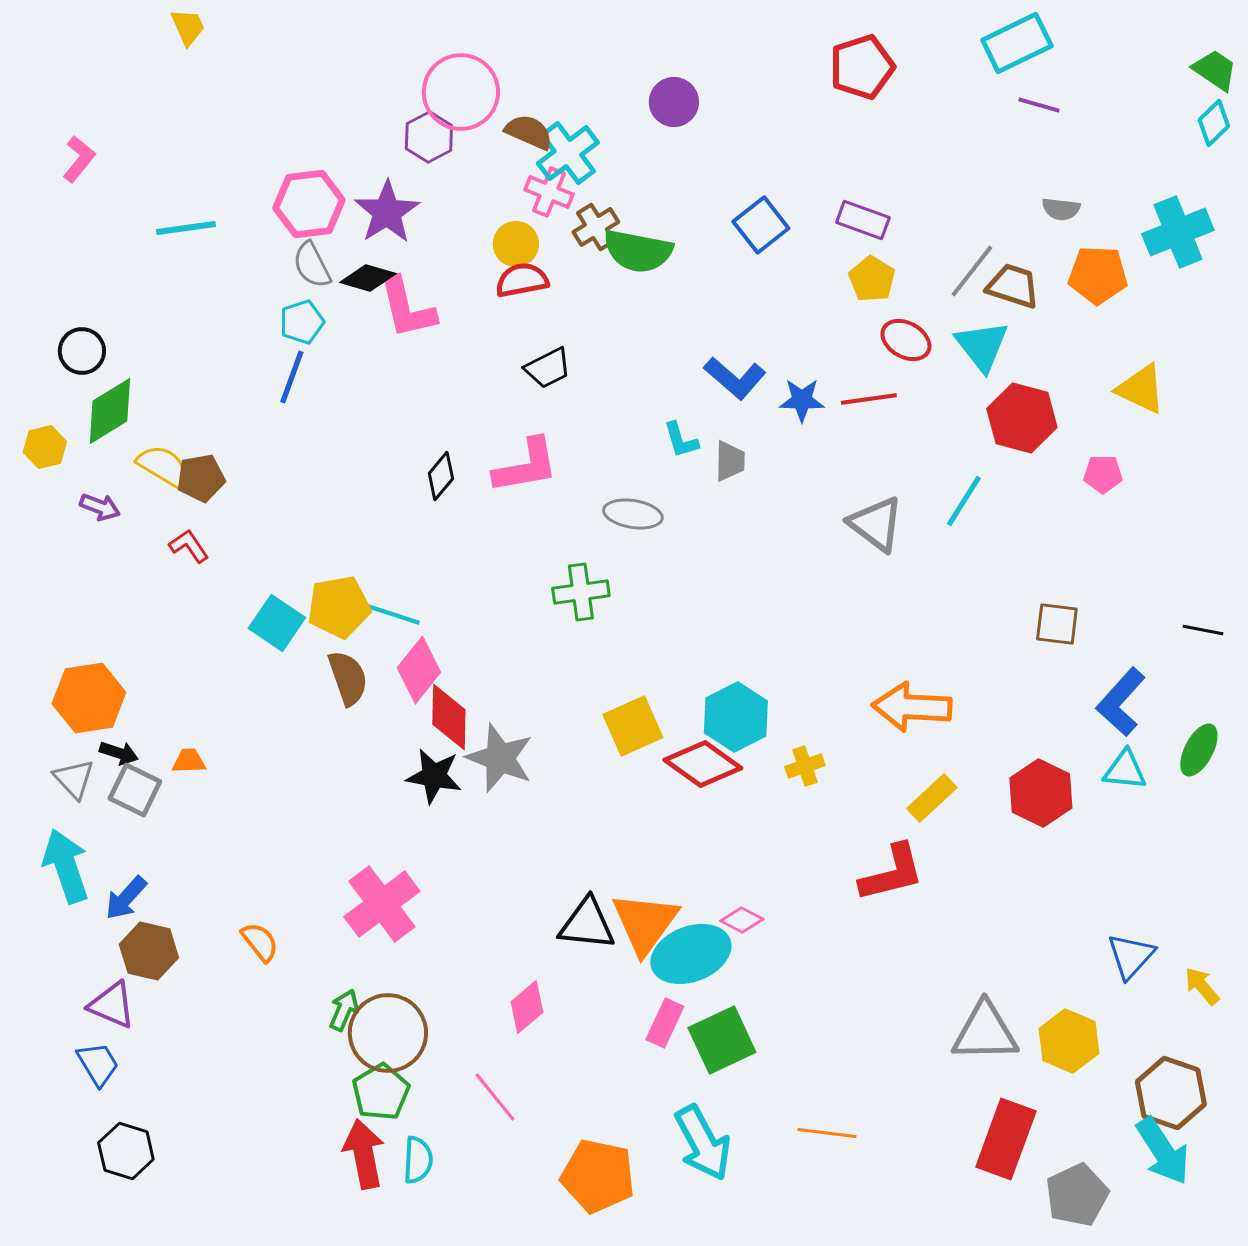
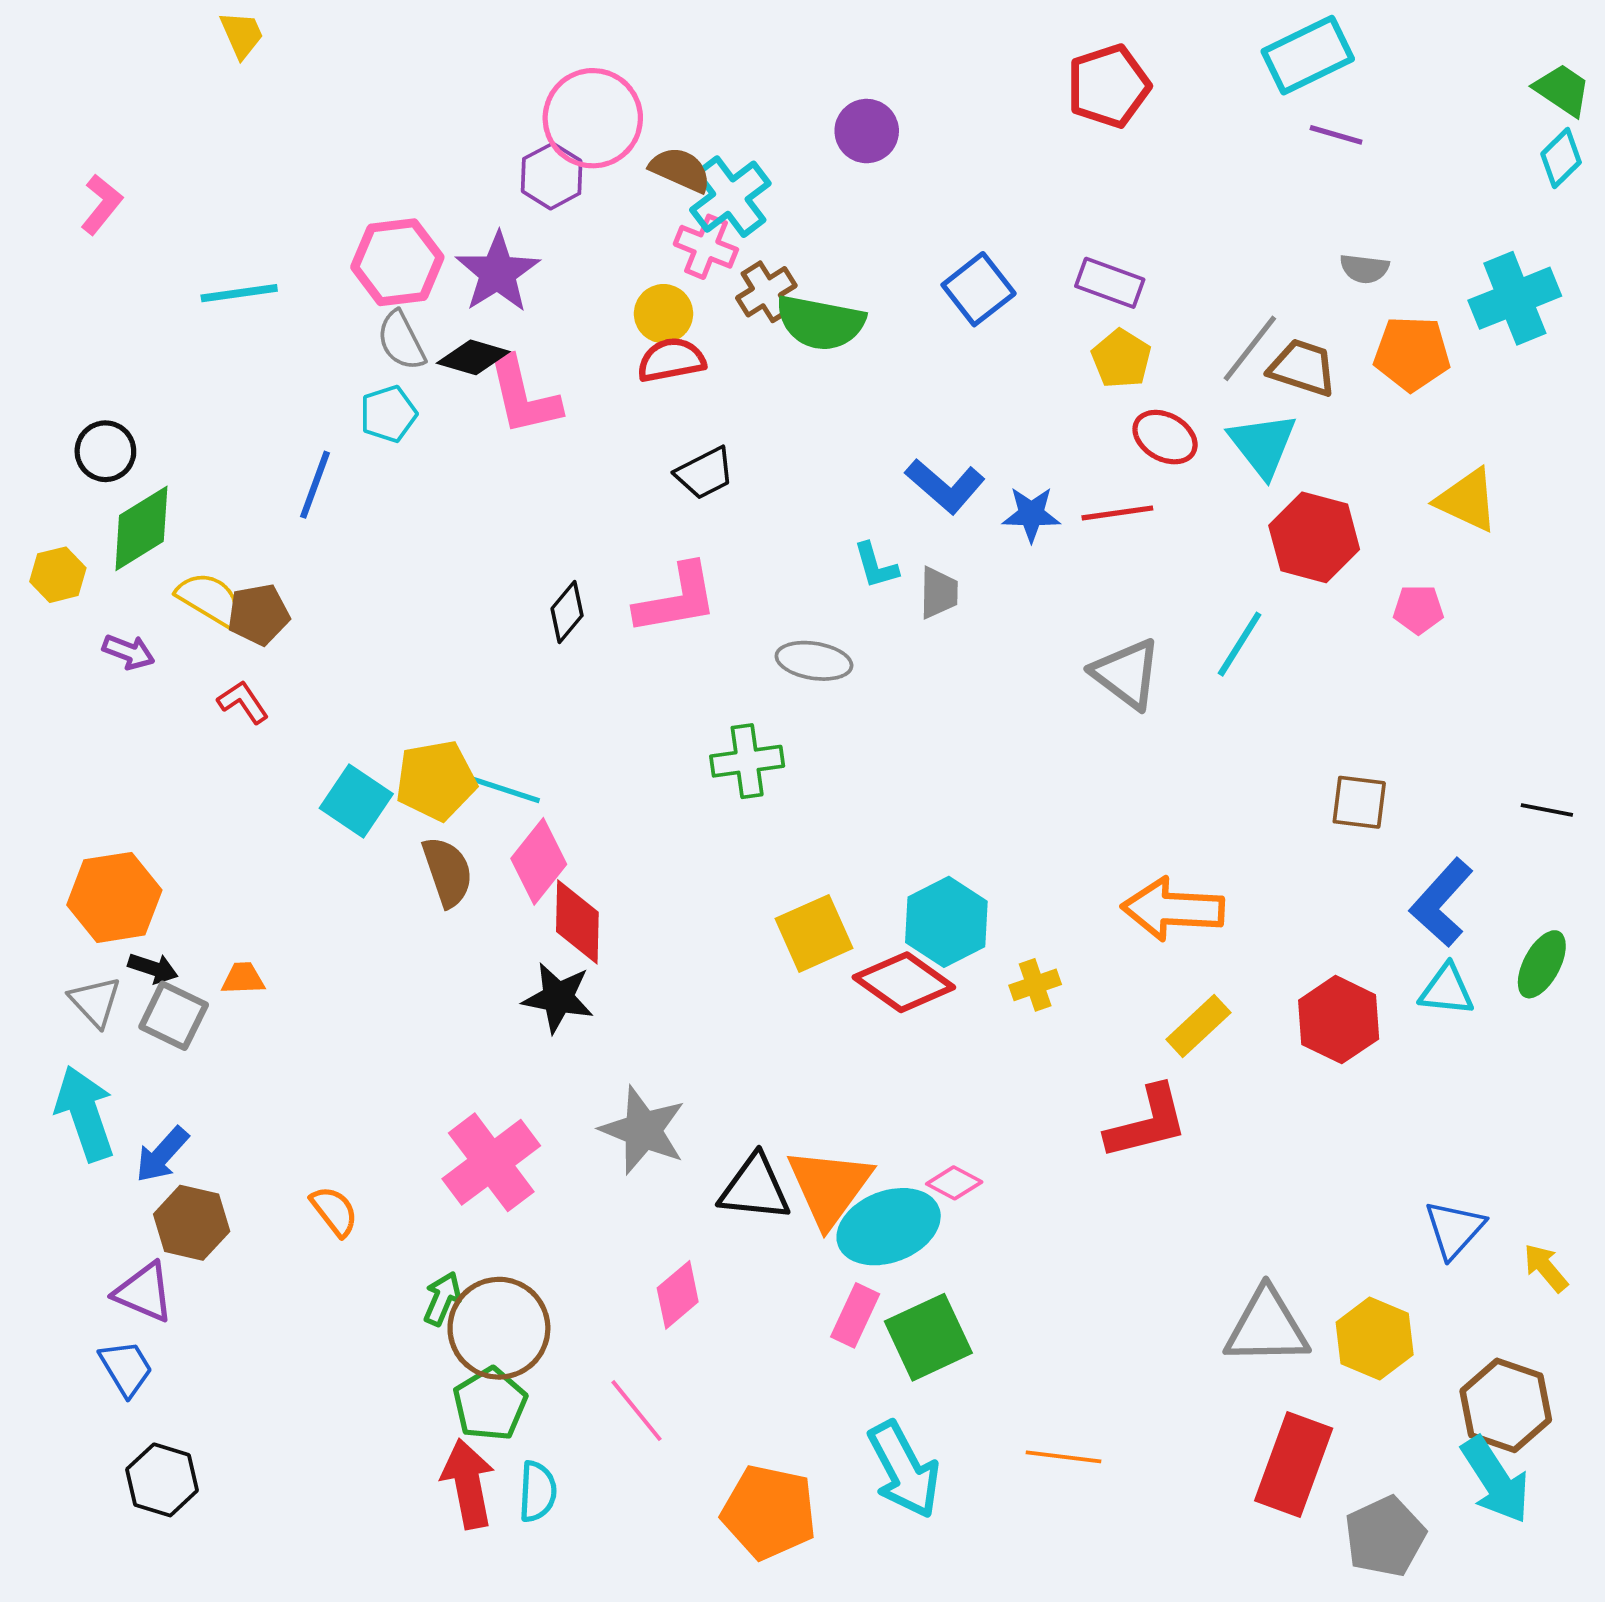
blue line: (292, 377) -> (315, 485), moved
gray star: (500, 758) -> (643, 1130), moved

